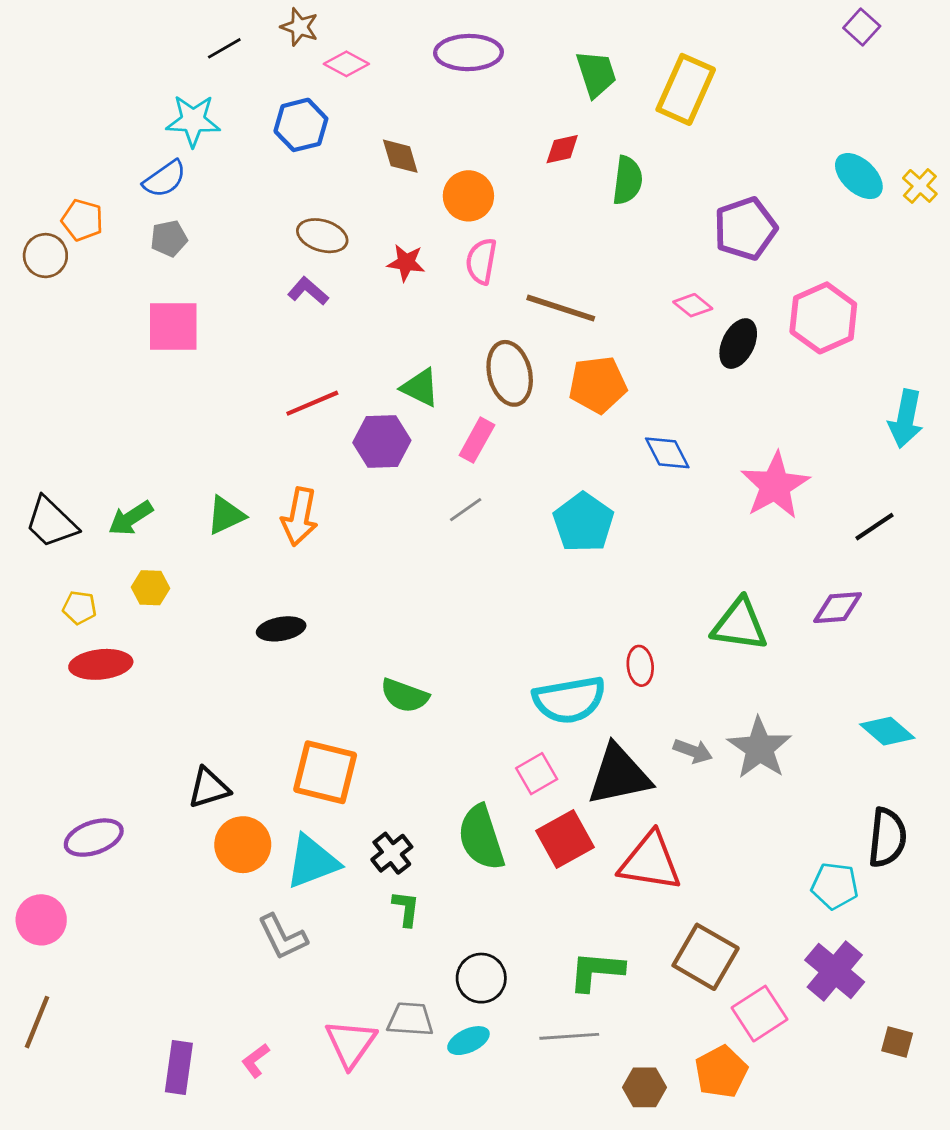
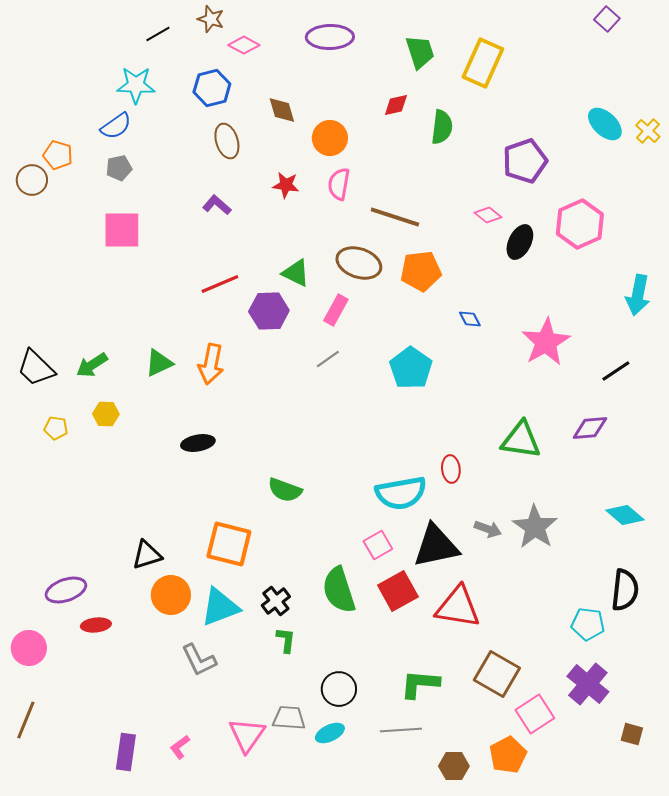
brown ellipse: (322, 236) -> (227, 141), moved, turned 56
brown ellipse: (510, 373) -> (359, 263), turned -57
blue diamond: (667, 453) -> (470, 319), size x0.7
red ellipse: (101, 664) -> (96, 625), moved, size x0.7

